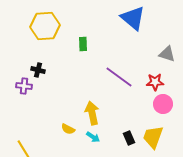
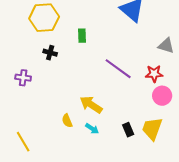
black cross: (38, 70) -> (50, 53), moved
yellow arrow: (92, 113) -> (91, 105), turned -45
yellow semicircle: (68, 129) -> (67, 121), turned 40

